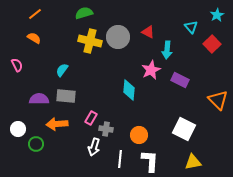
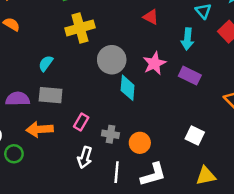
gray circle: (118, 37) -> (112, 60), moved
yellow cross: (90, 41) -> (80, 28), turned -30
cyan arrow: (167, 50) -> (187, 39), moved
gray cross: (106, 129) -> (110, 134), moved
white square: (184, 129) -> (195, 135), size x0.7
white L-shape: (150, 161) -> (153, 175), turned 70

